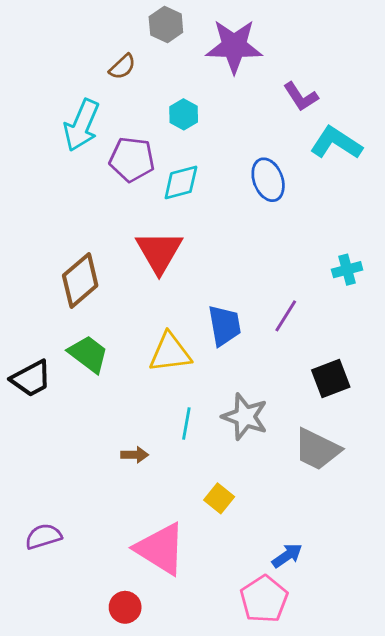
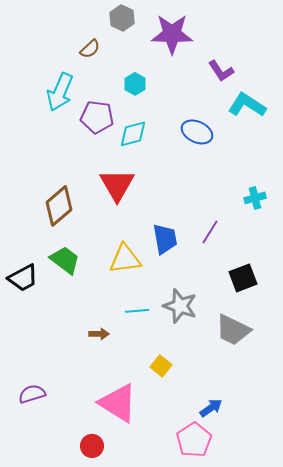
blue ellipse: (268, 180) -> (197, 132), turned -44
cyan line: (186, 423) -> (137, 311), turned 75

